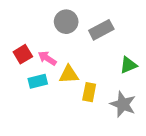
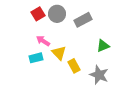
red square: (23, 54) -> (38, 14), moved
yellow triangle: (69, 74) -> (59, 53), turned 49
yellow rectangle: (89, 92) -> (74, 66), turned -40

